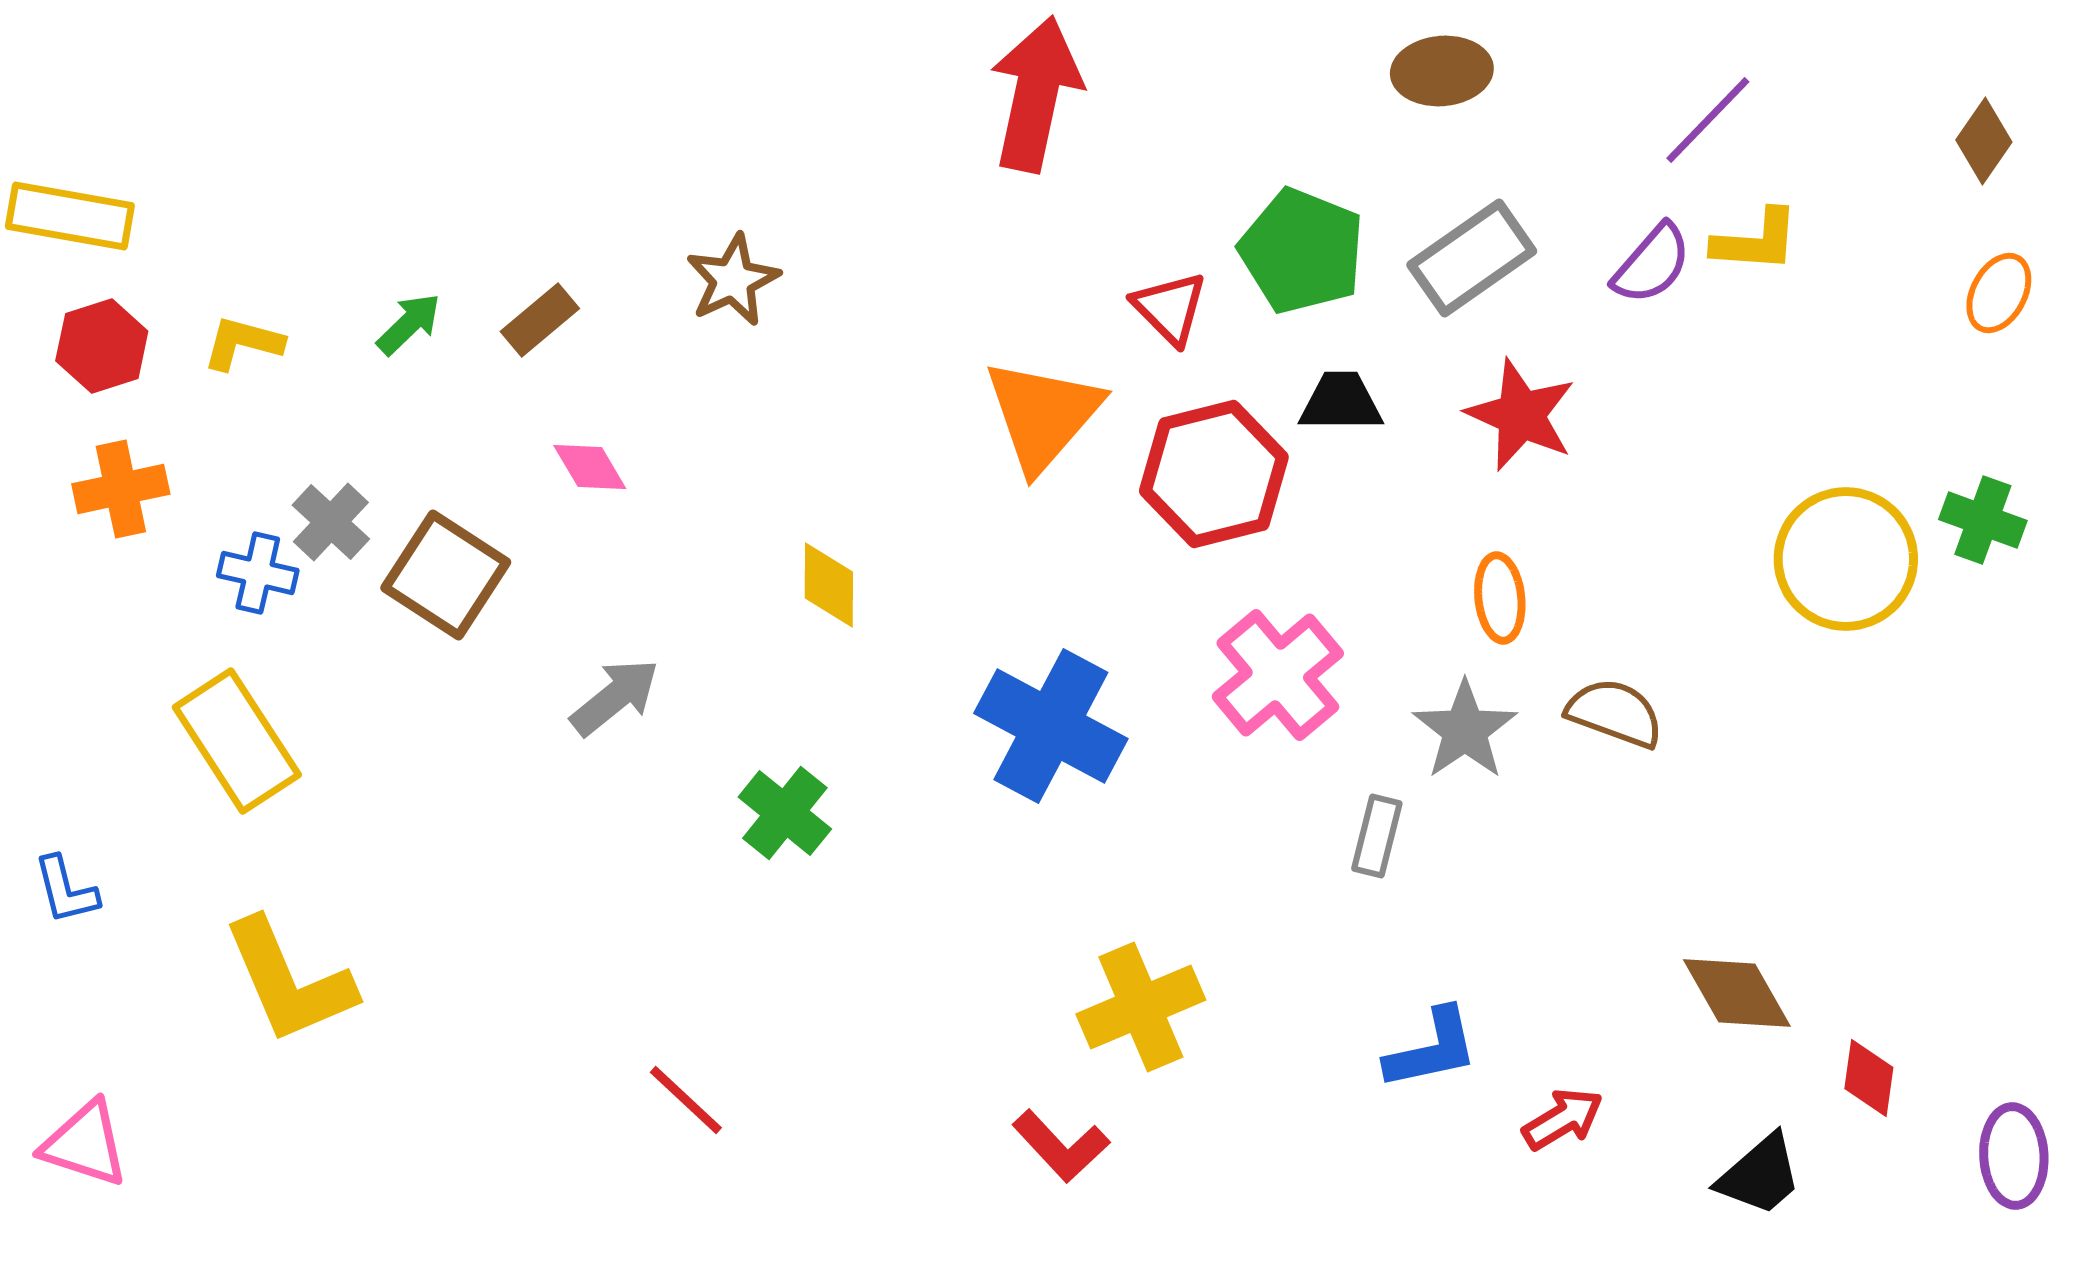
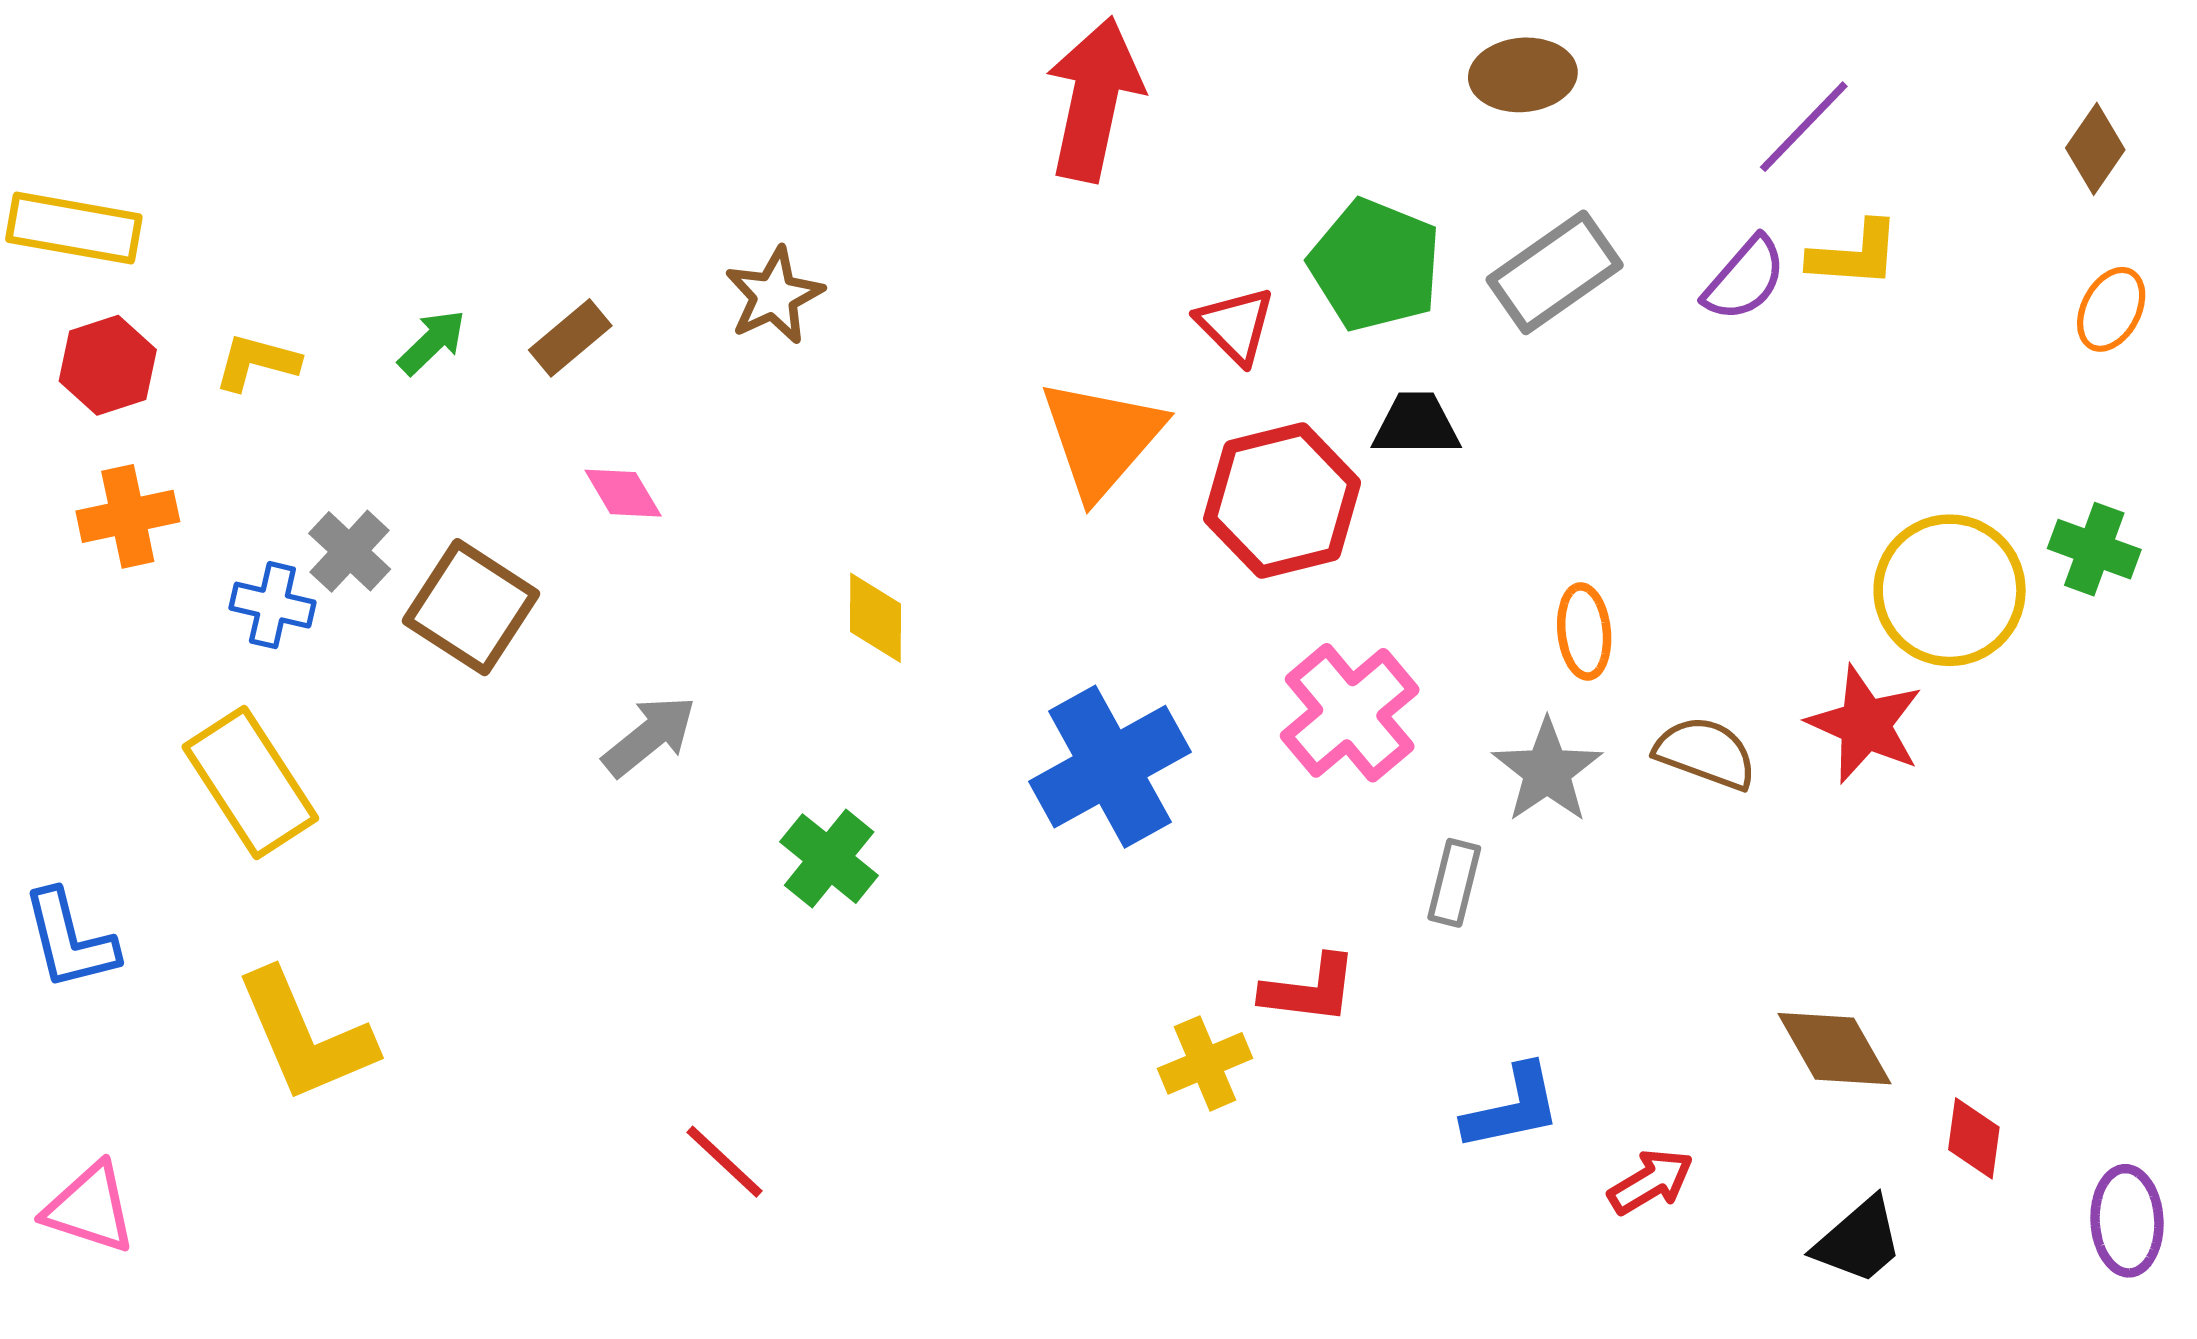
red star: (1521, 415) -> (1865, 724), moved
blue cross: (1051, 726) -> (1110, 767), turned 33
blue L-shape: (66, 890) -> (70, 940), size x1.4
yellow cross: (1141, 1007) -> (1205, 1063), size x0.7
red L-shape: (1061, 1146) -> (1310, 989), moved, turned -40

